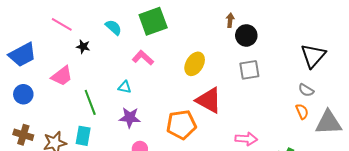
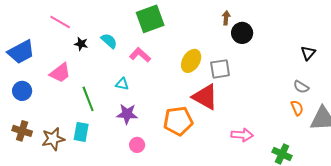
cyan semicircle: (114, 27) -> (109, 41), moved
black triangle: (313, 56) -> (308, 53), size x0.6
gray square: (249, 70) -> (220, 69), moved

